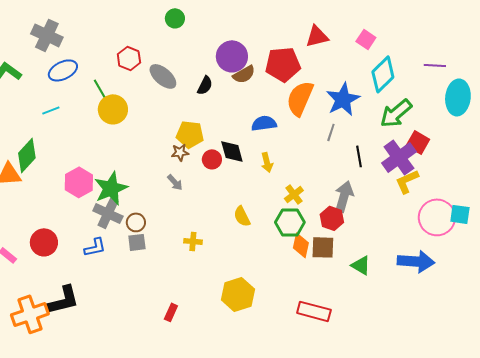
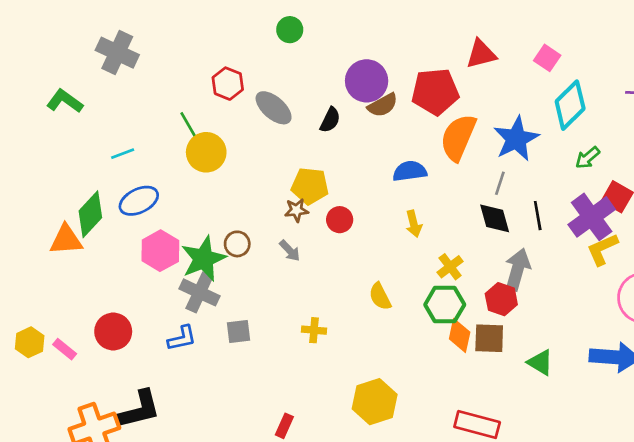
blue ellipse: (63, 70) -> (139, 201), moved
green arrow: (396, 113) -> (588, 158), size x0.6
black diamond: (232, 151) -> (495, 218), moved
brown circle: (136, 222) -> (237, 244), moved

